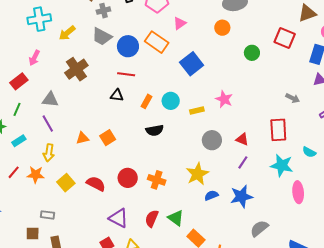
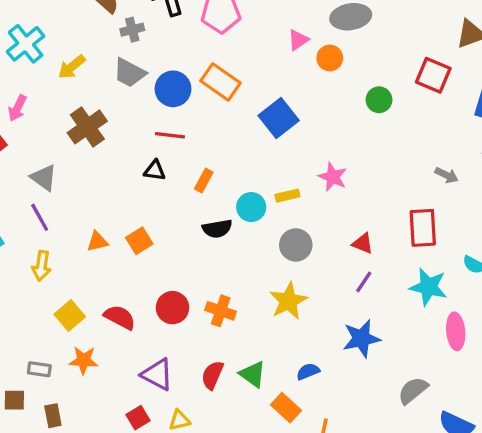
cyan cross: (39, 19) -> (26, 44), turned -30
pink triangle: (180, 23) -> (298, 40), moved
gray triangle: (50, 100) -> (44, 178), turned 30
cyan circle: (171, 101) -> (251, 207), moved
gray circle: (212, 140) -> (296, 245), moved
orange star: (36, 175) -> (84, 360), moved
blue semicircle: (211, 195) -> (308, 371), moved
gray semicircle: (259, 228) -> (413, 390), moved

